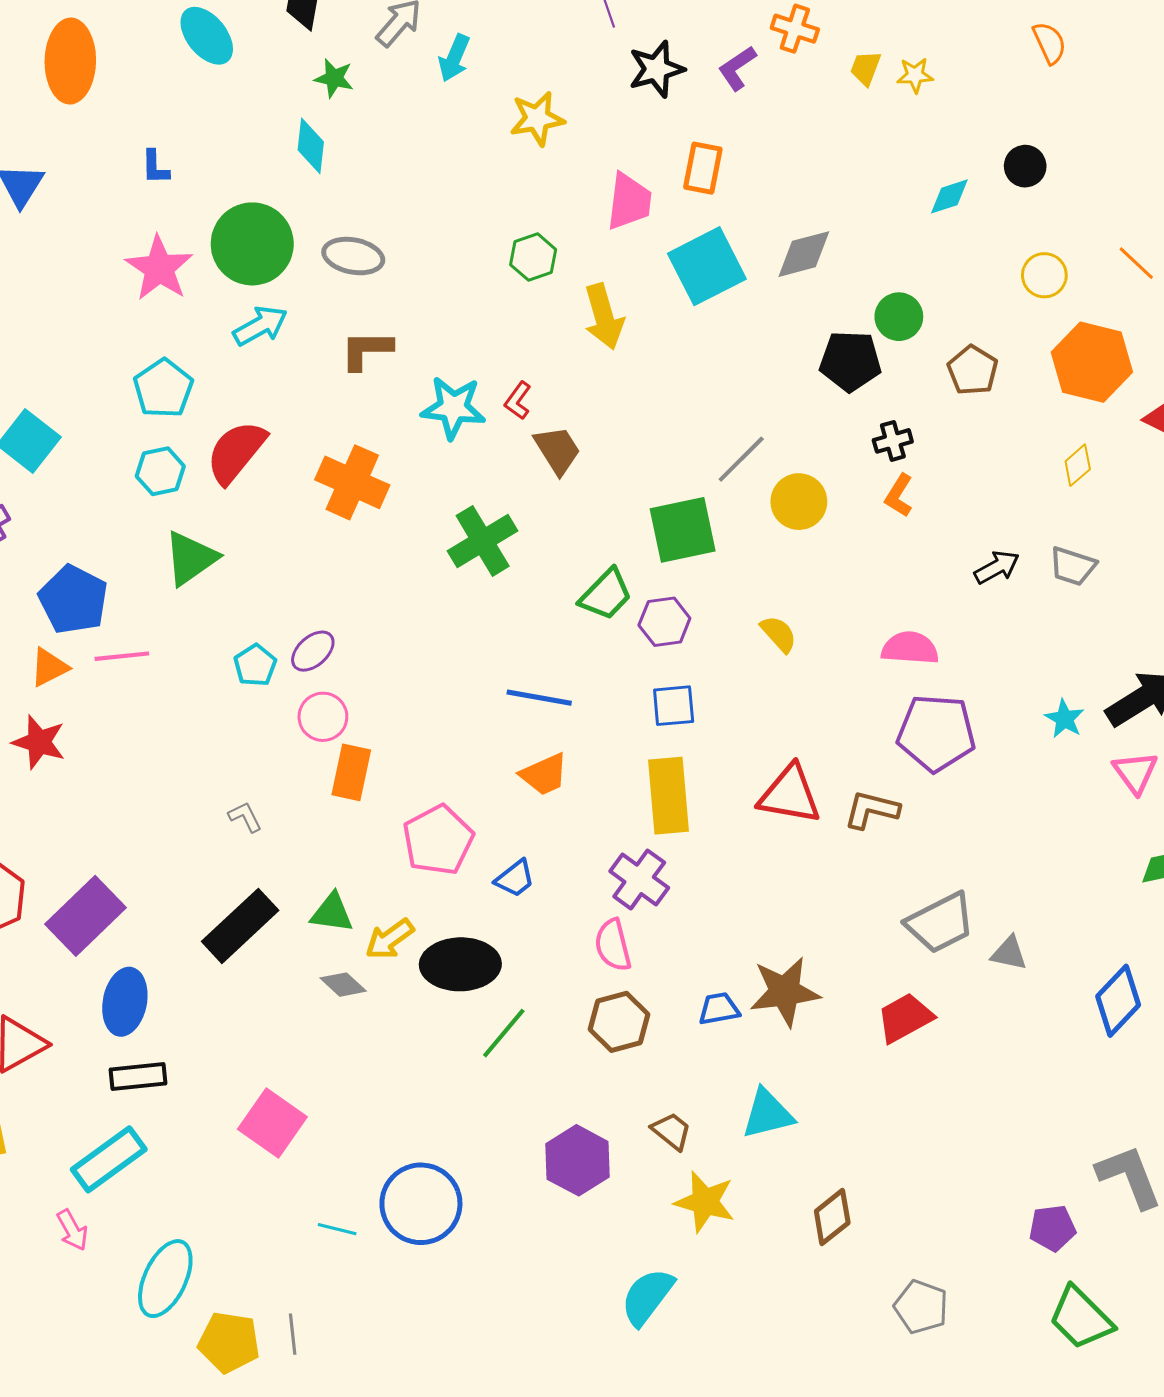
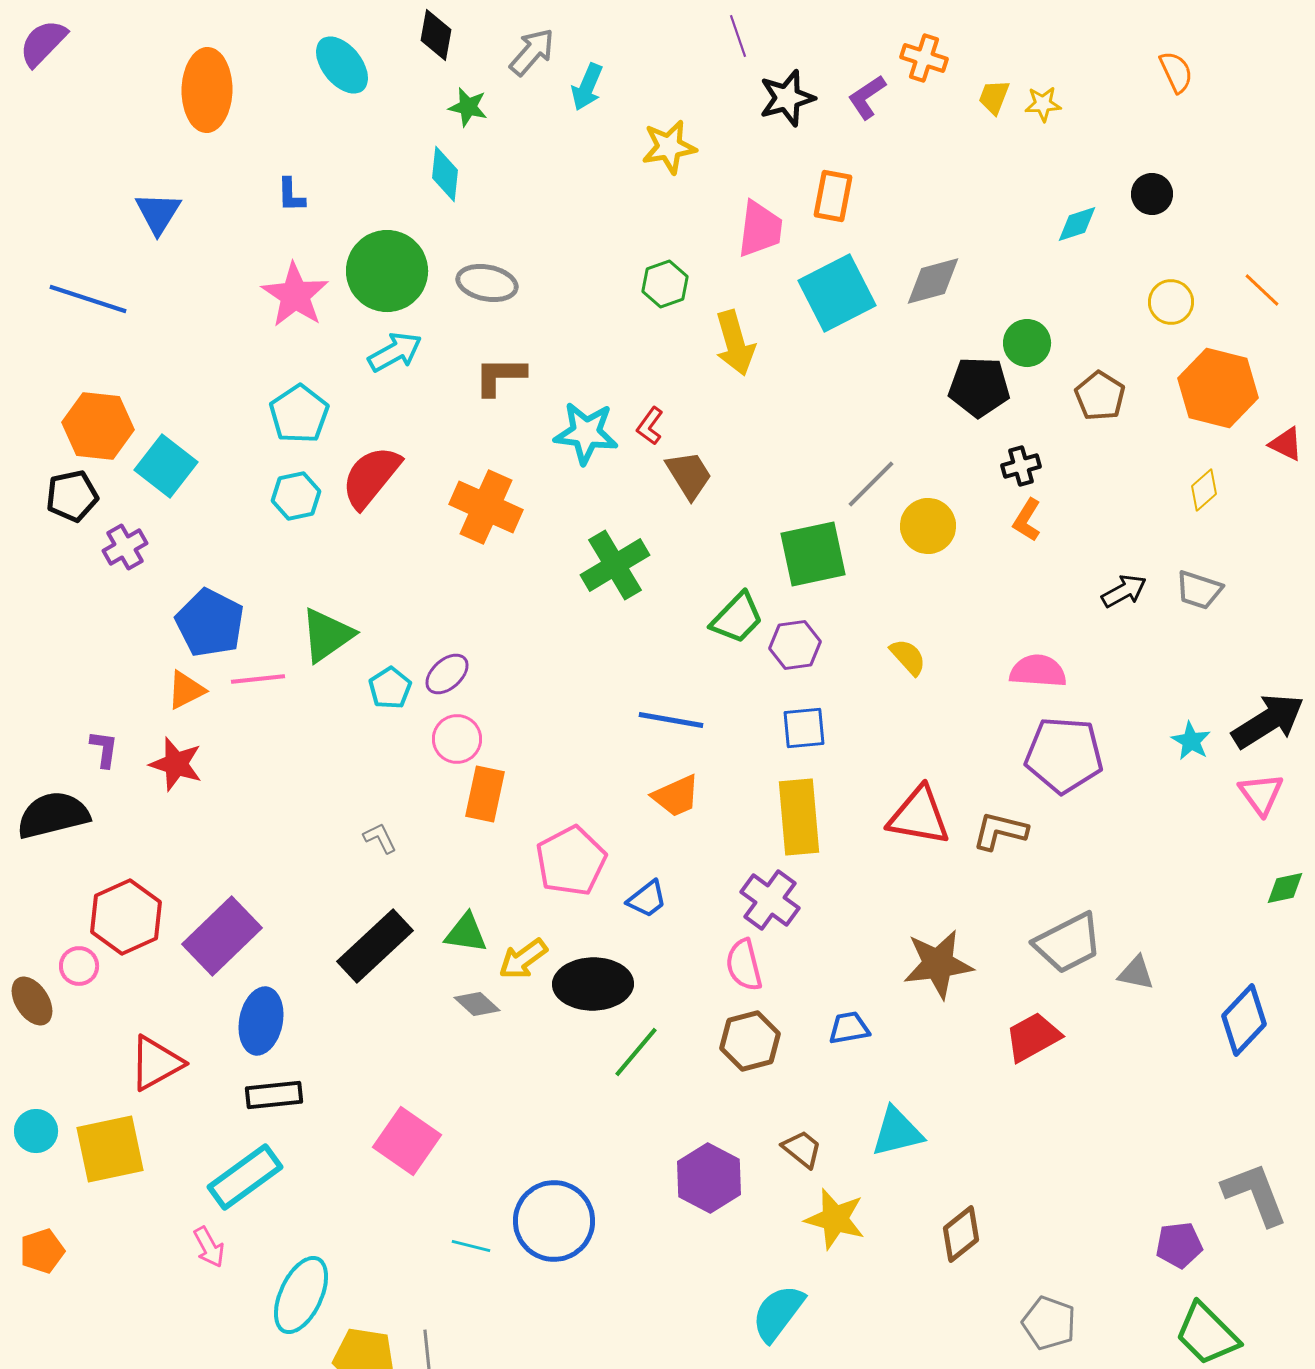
green triangle: (191, 558) -> (327, 635), moved
brown star: (785, 992) -> (938, 964), moved

